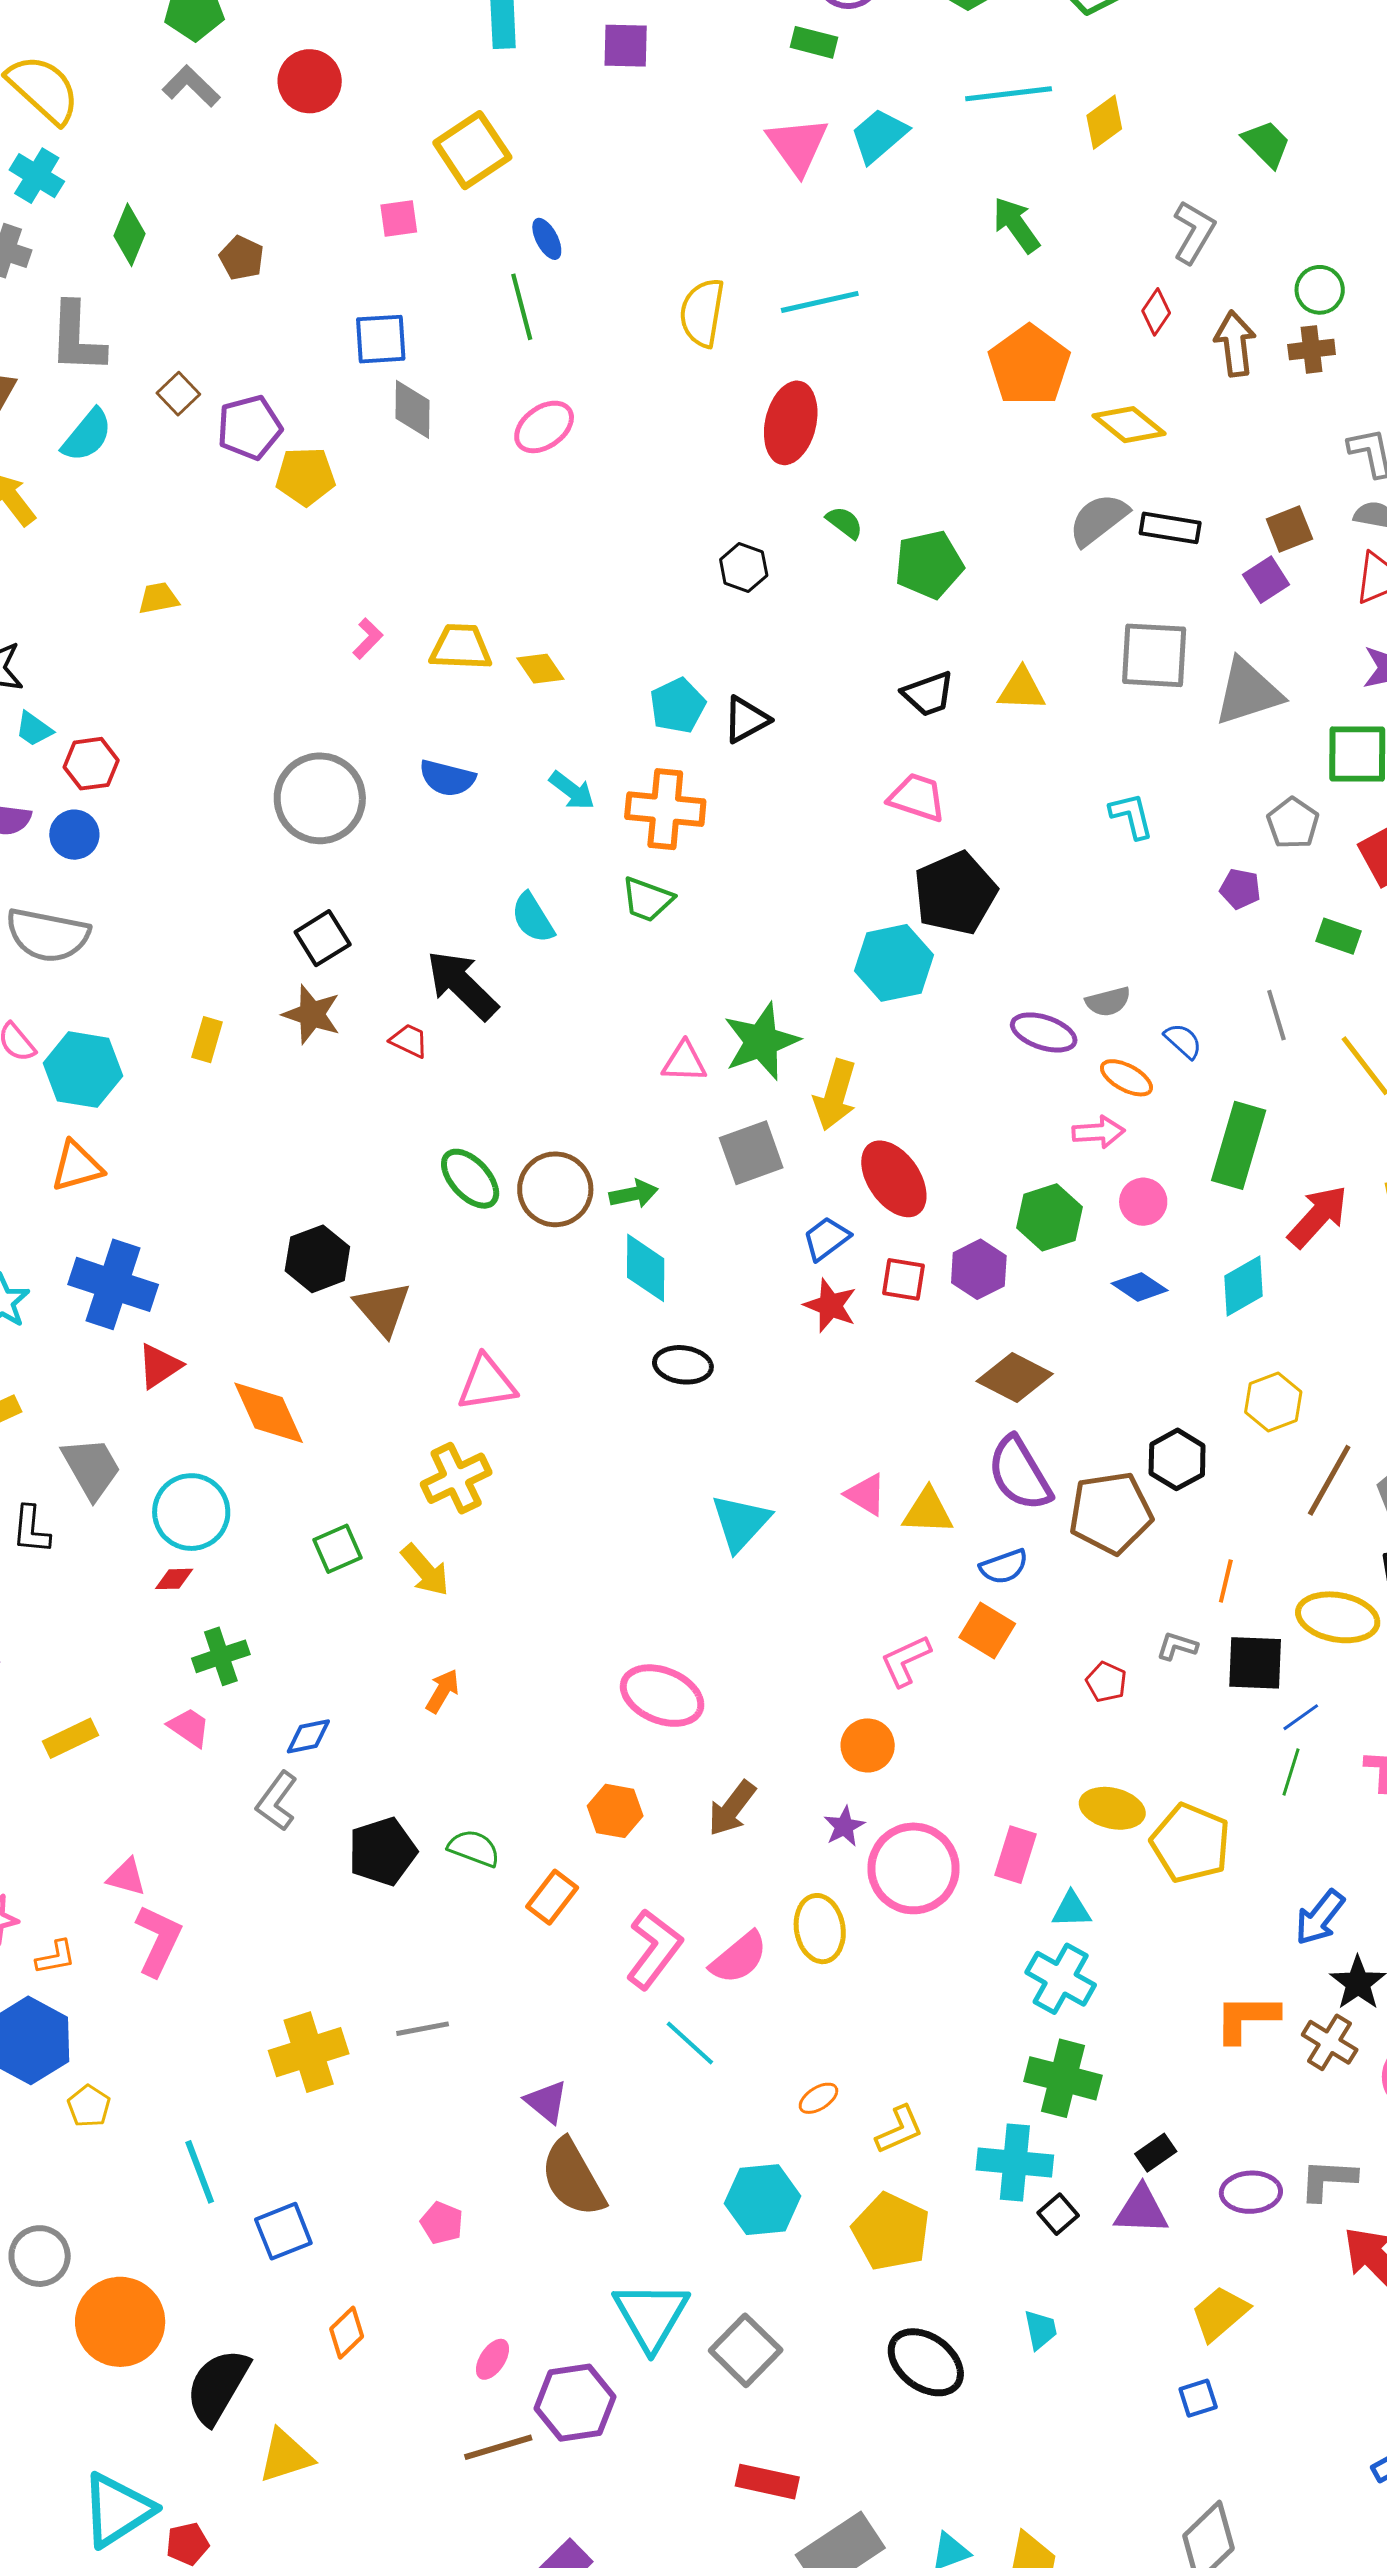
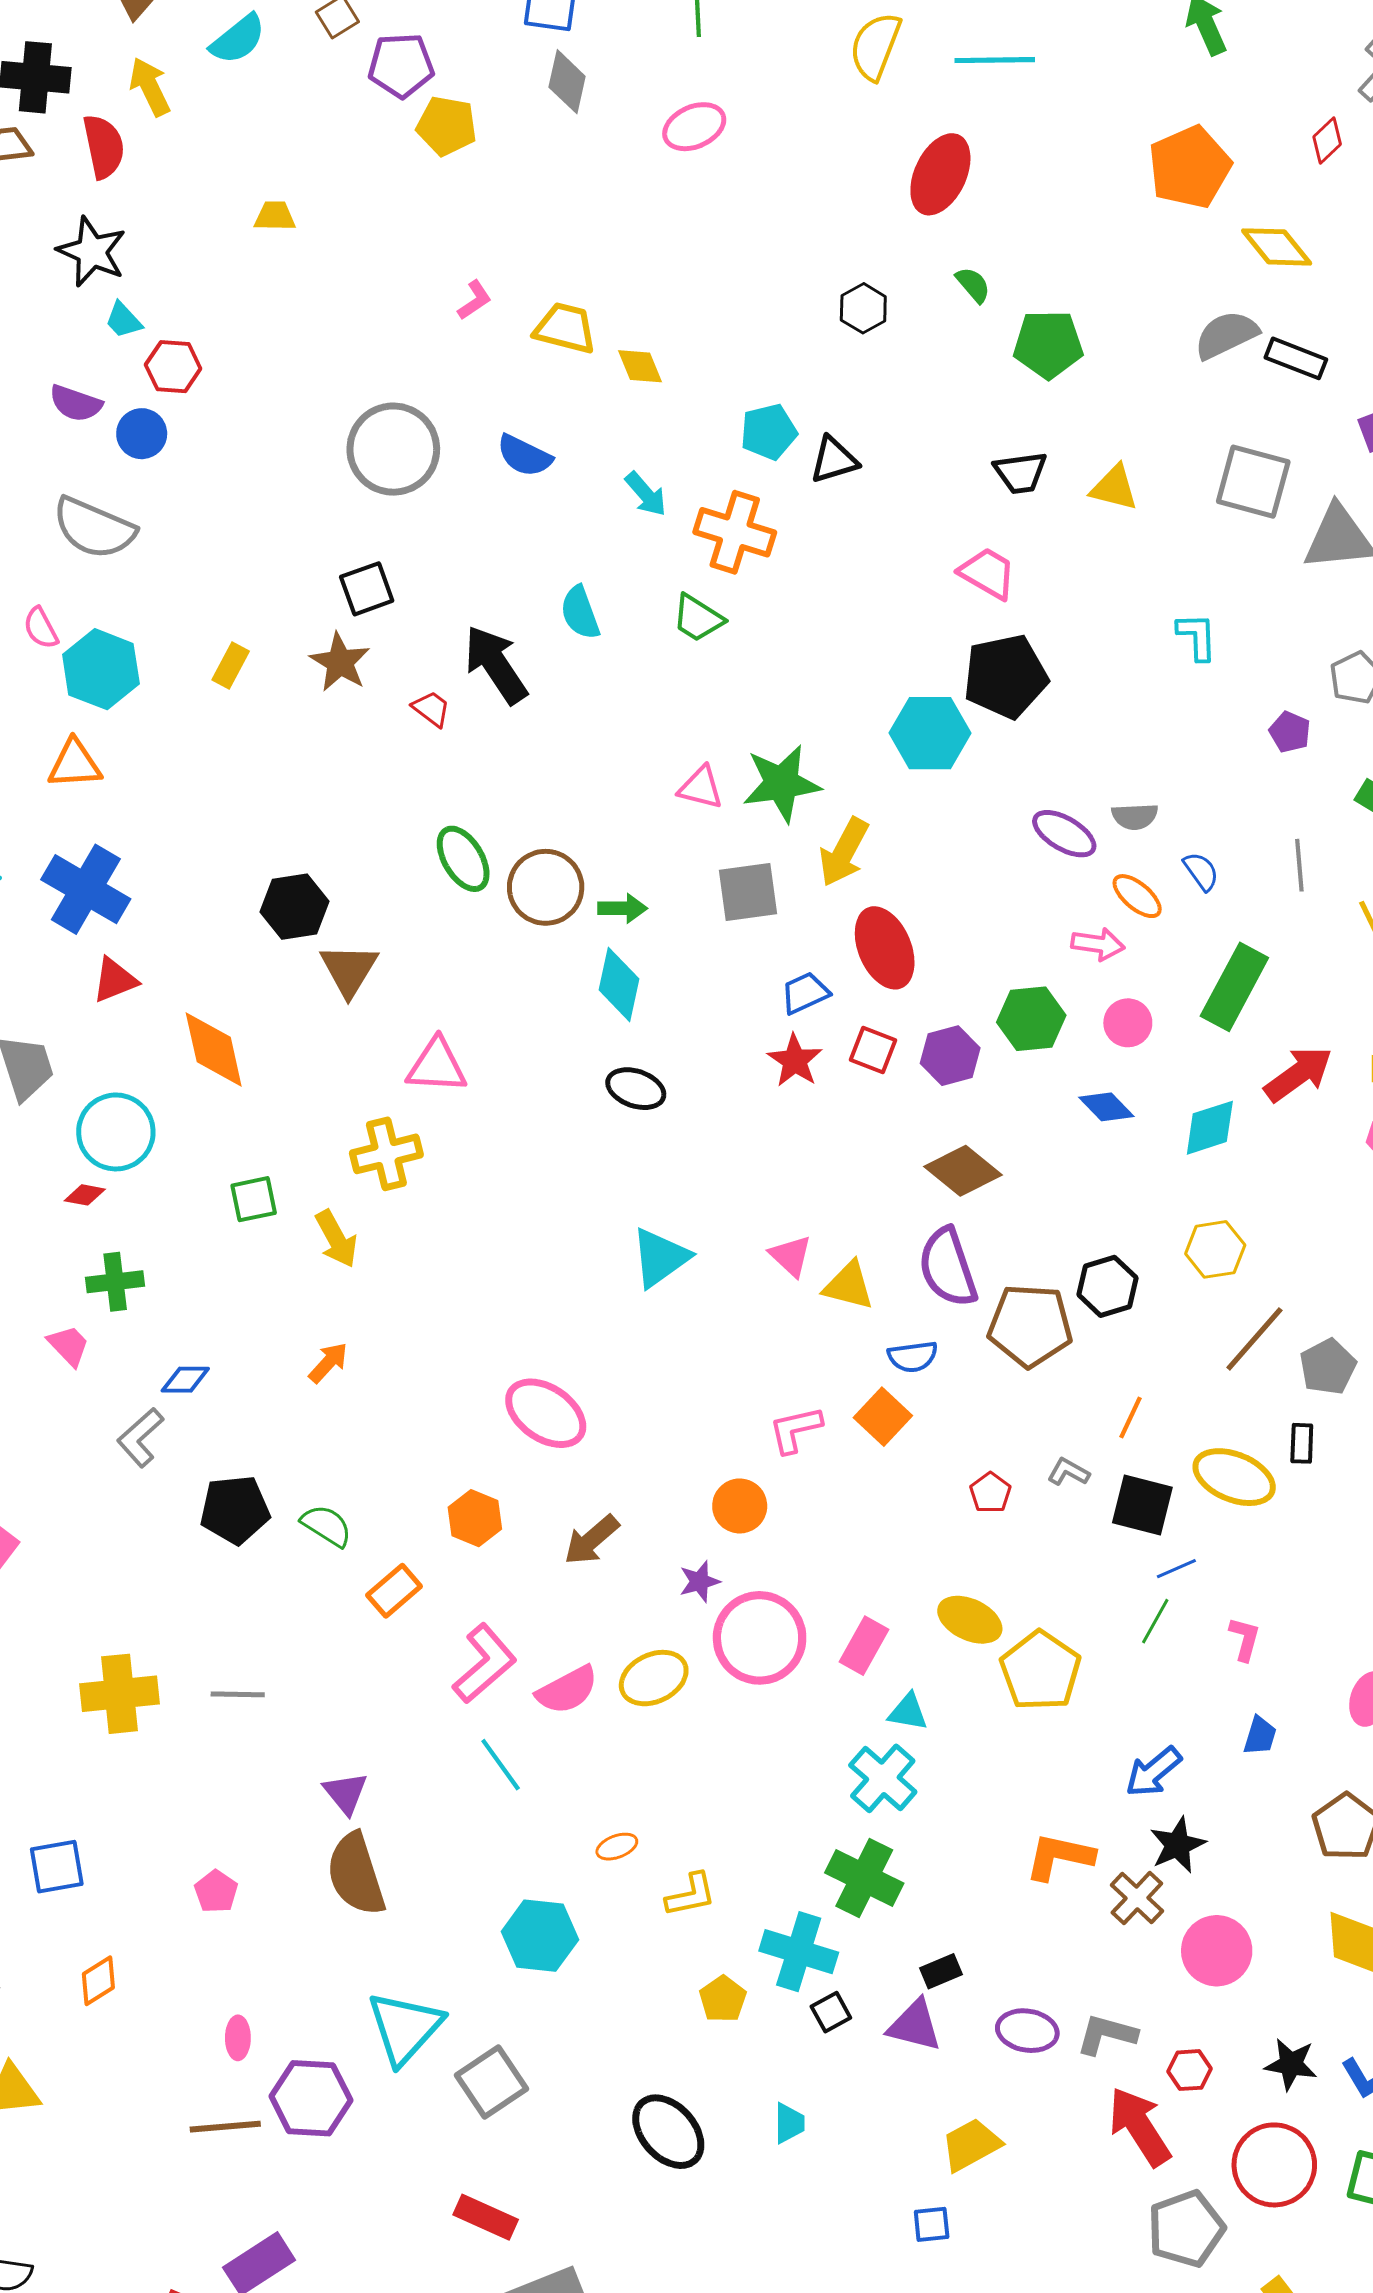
yellow ellipse: (820, 1929) -> (654, 1678), turned 62
yellow pentagon: (891, 2232) -> (723, 1999), moved, size x0.6
pink ellipse: (492, 2359) -> (238, 2038), turned -45

